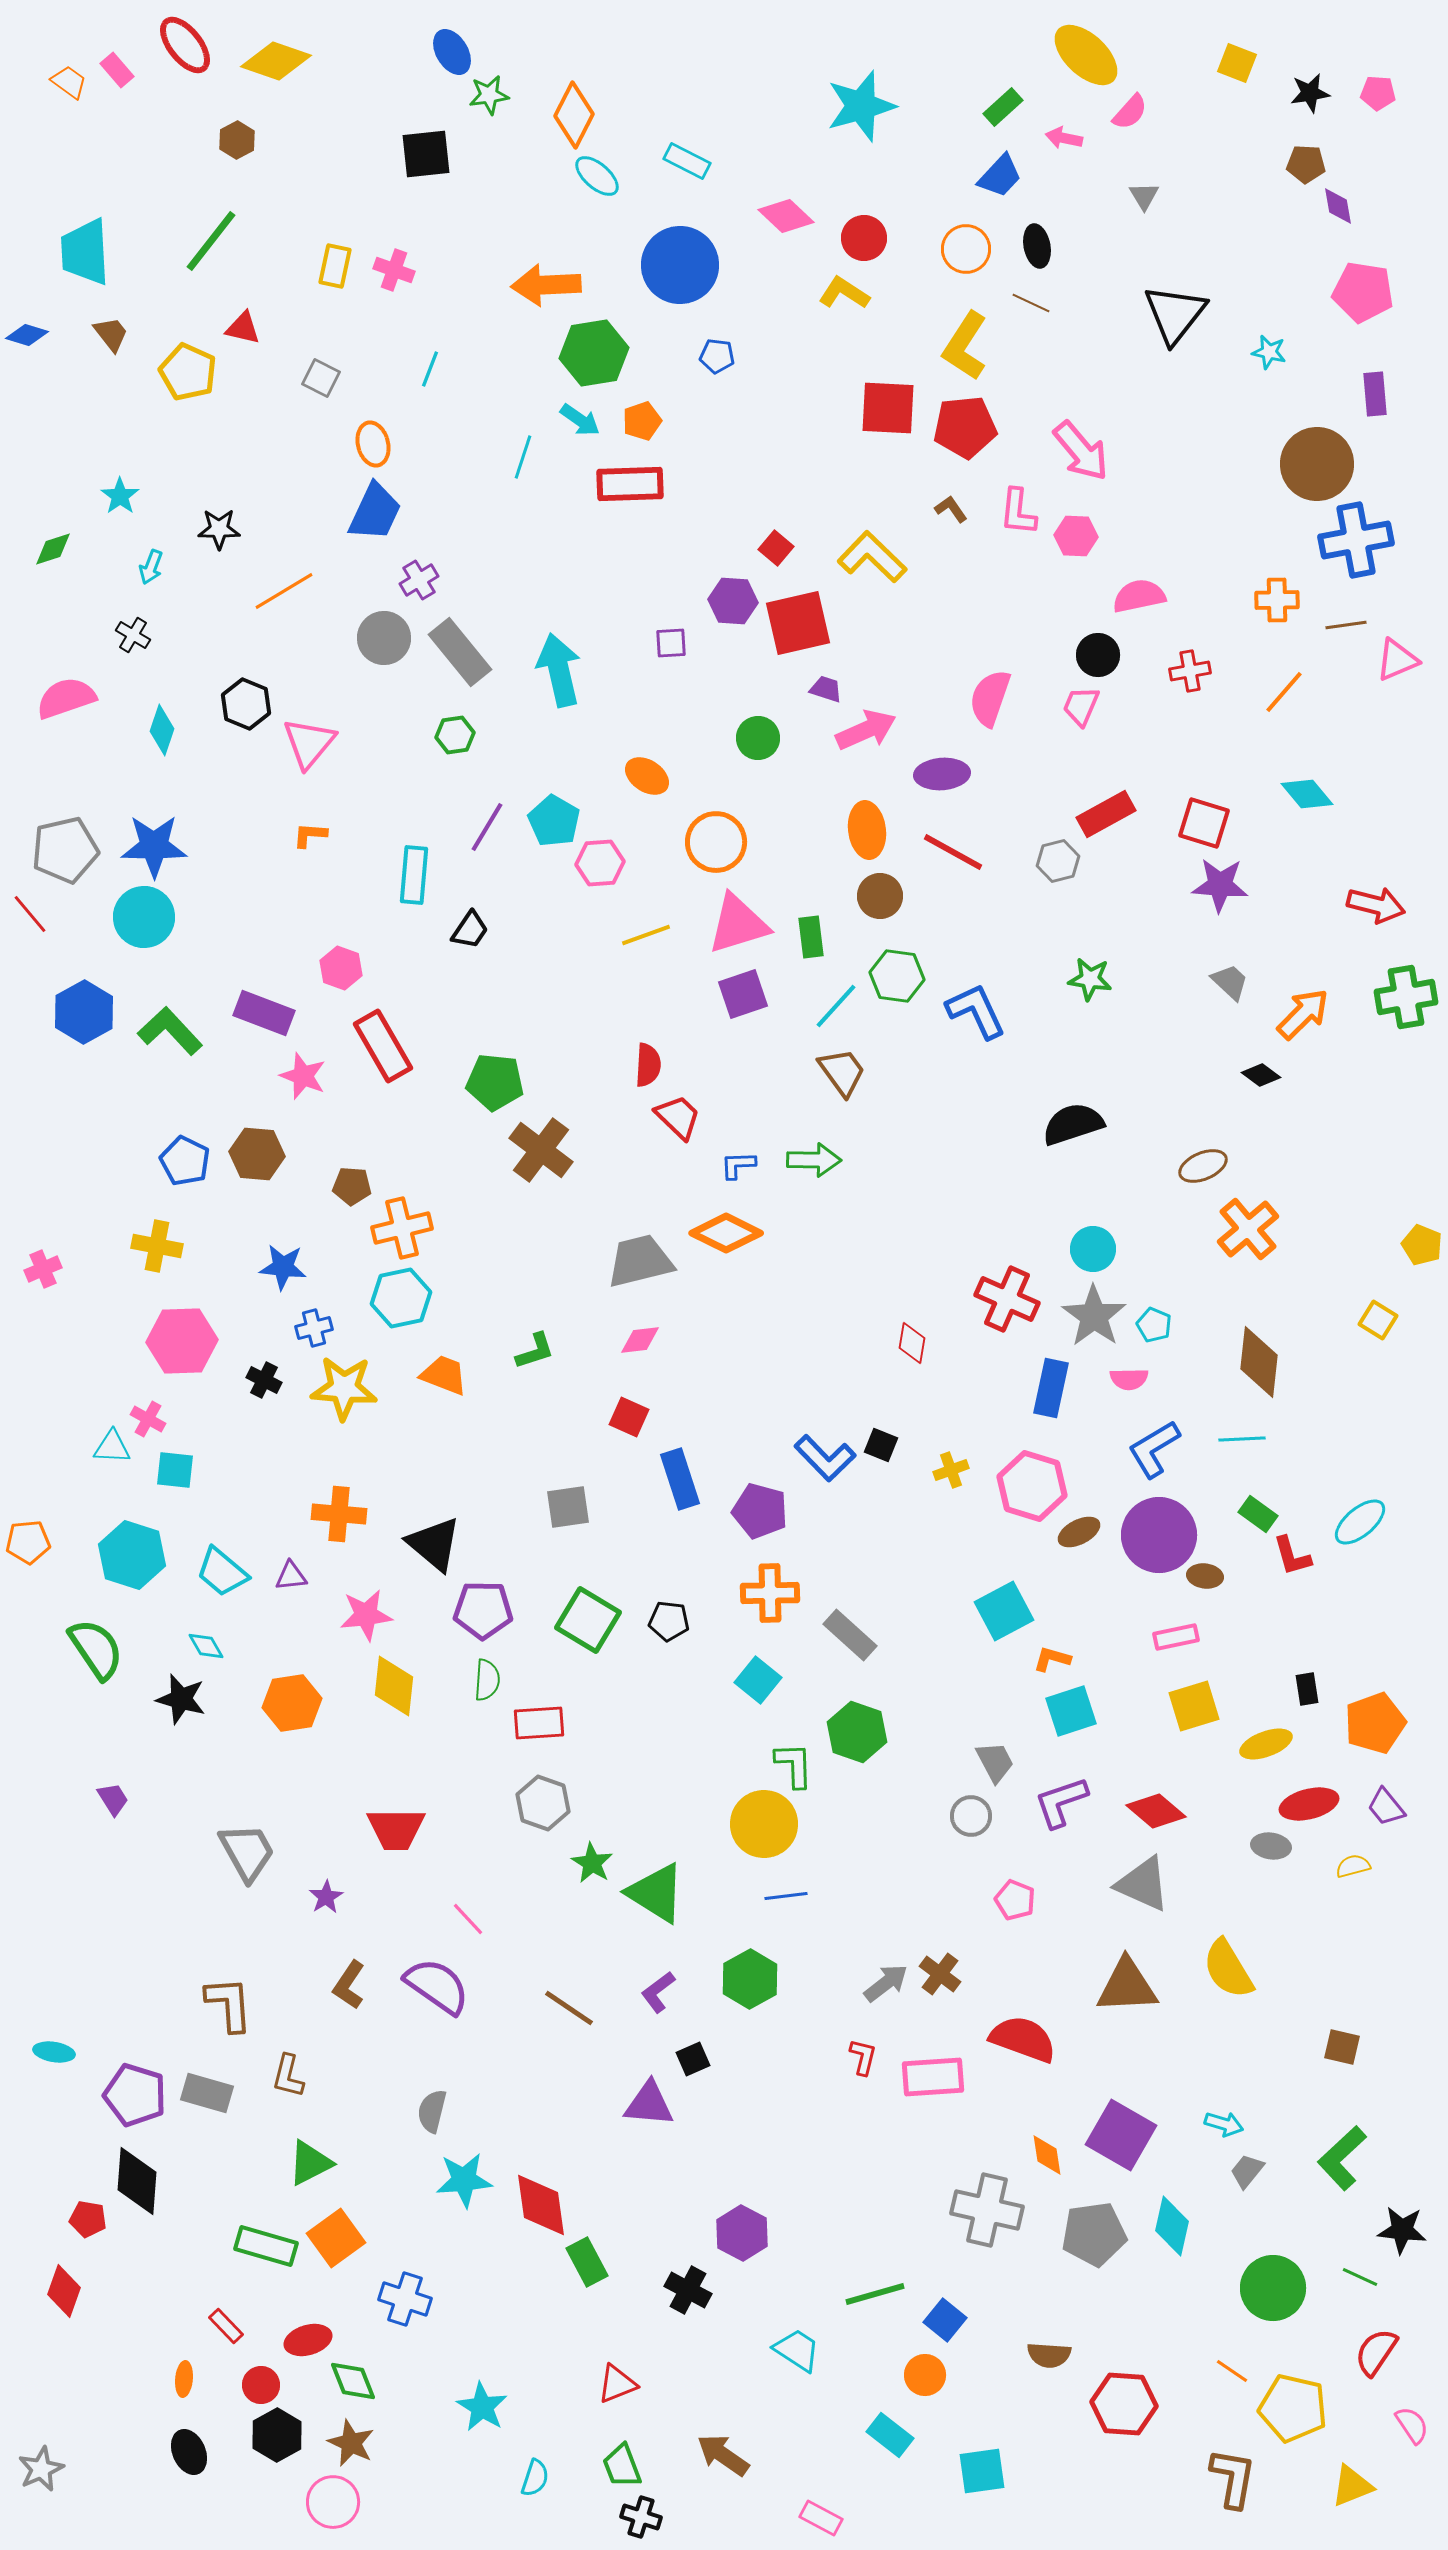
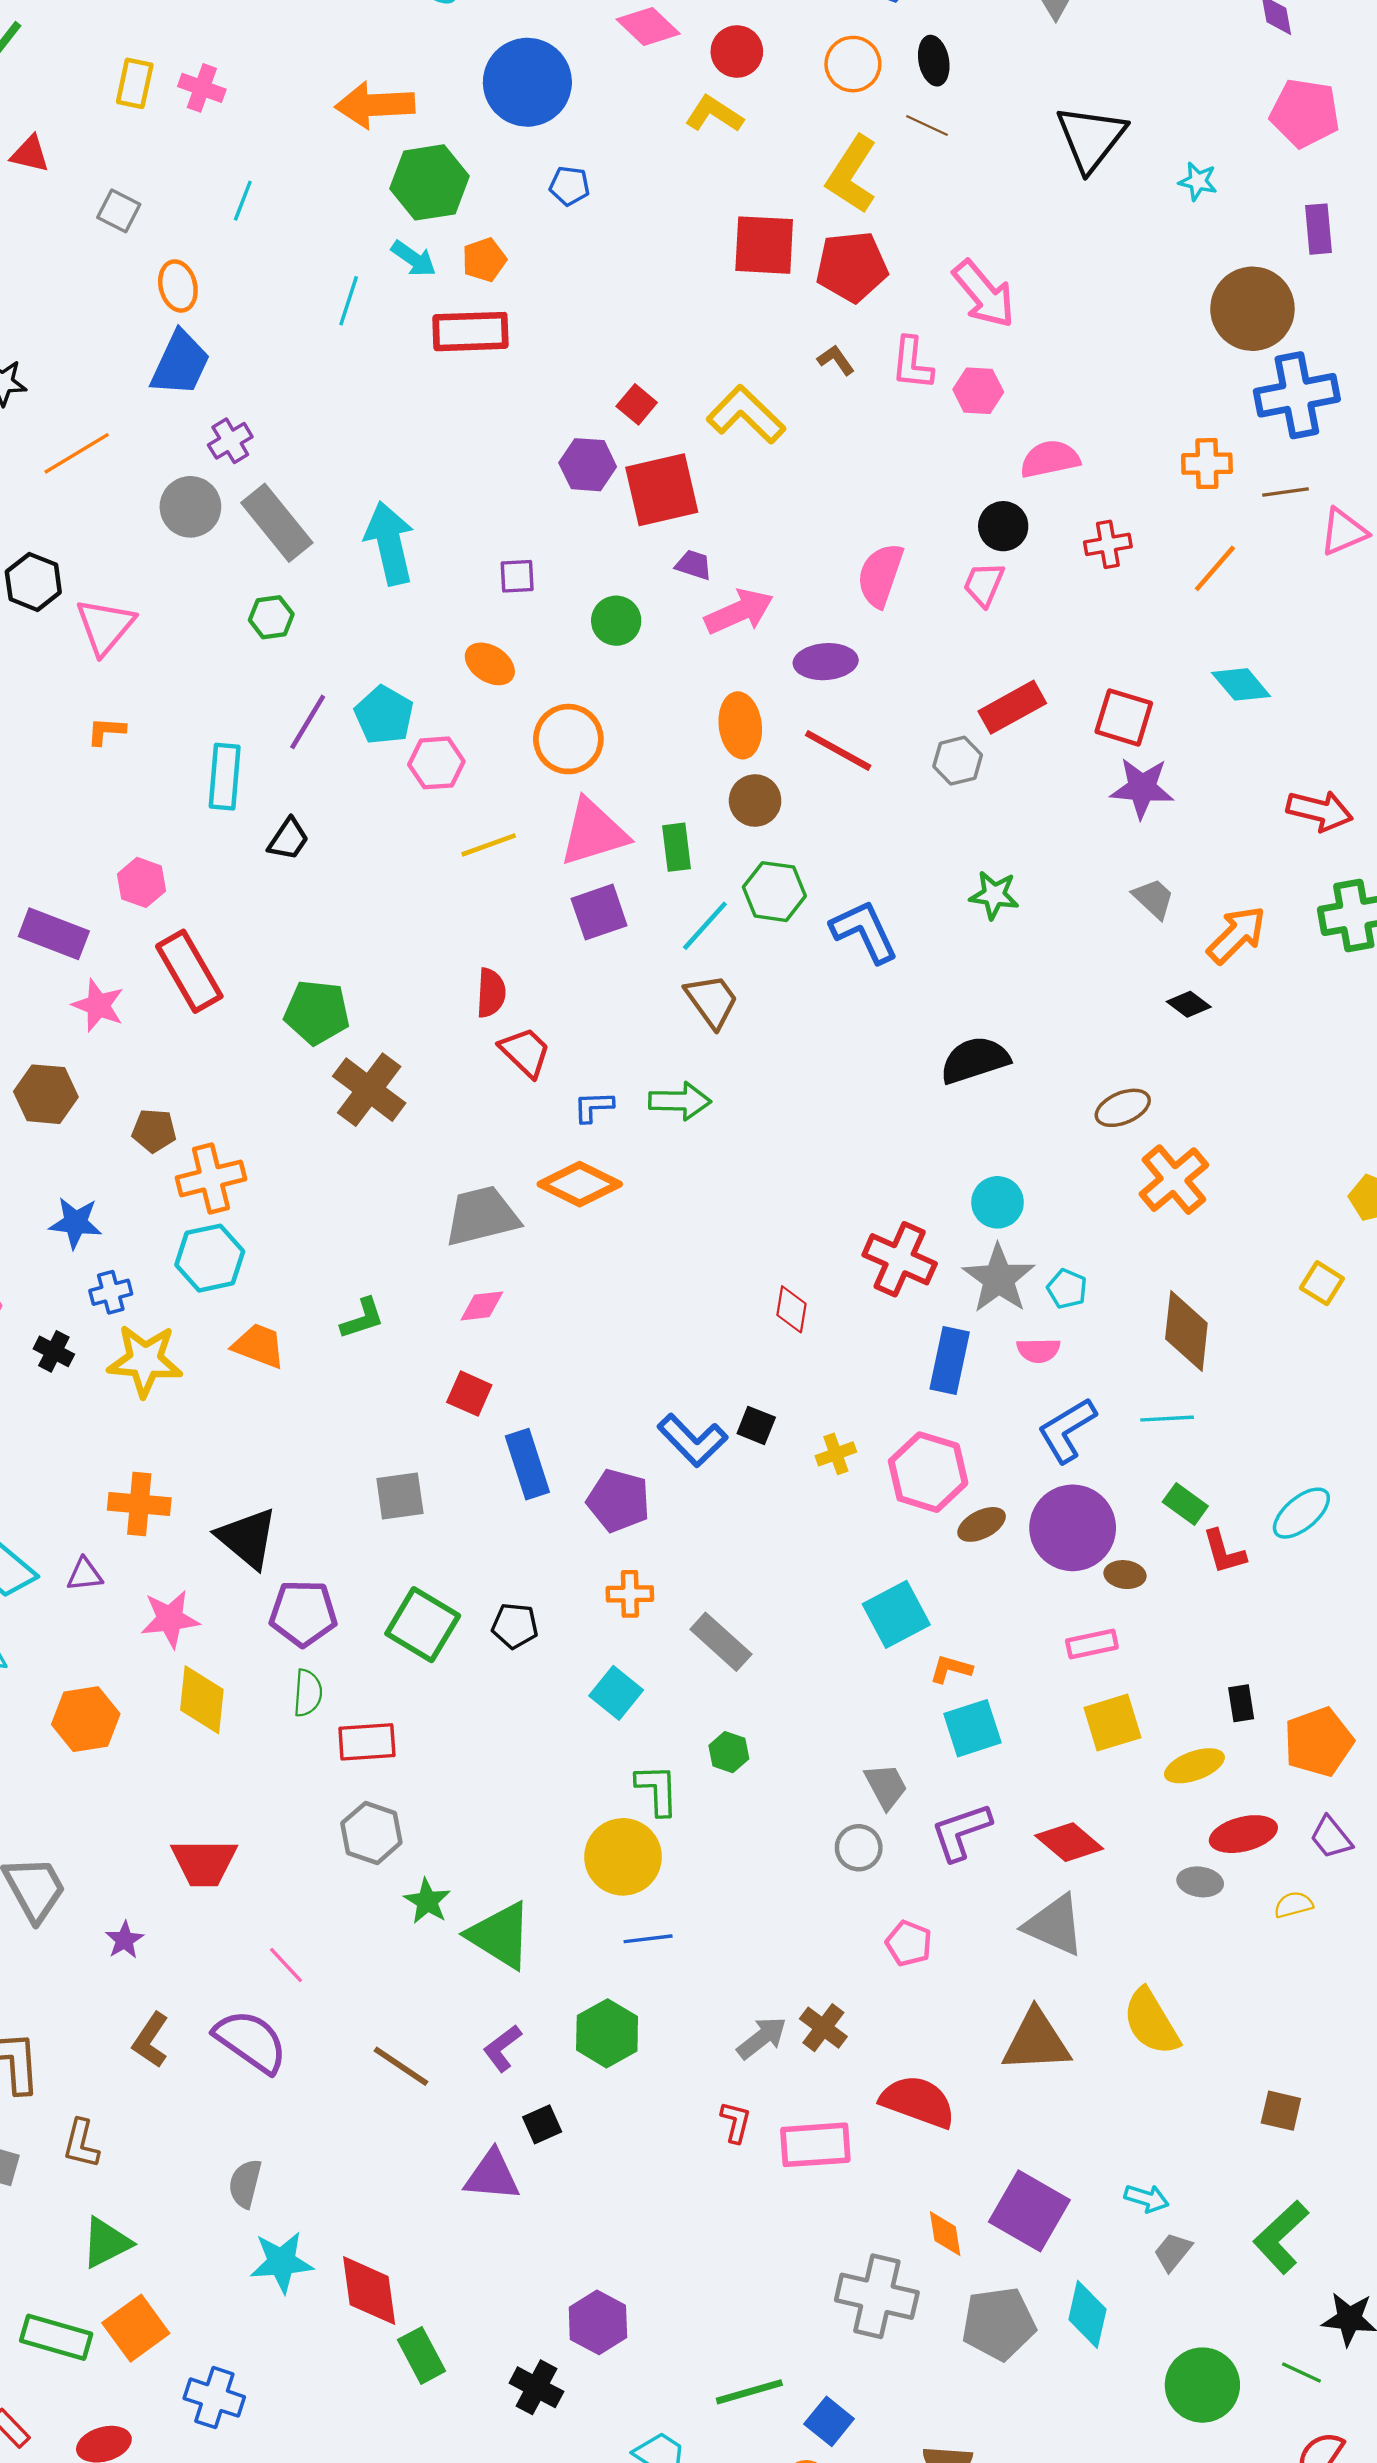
purple square: (671, 643) -> (517, 576), moved
orange cross: (770, 1593) -> (630, 1594), size x0.7
green hexagon: (857, 1732) -> (729, 1752), size x0.6

